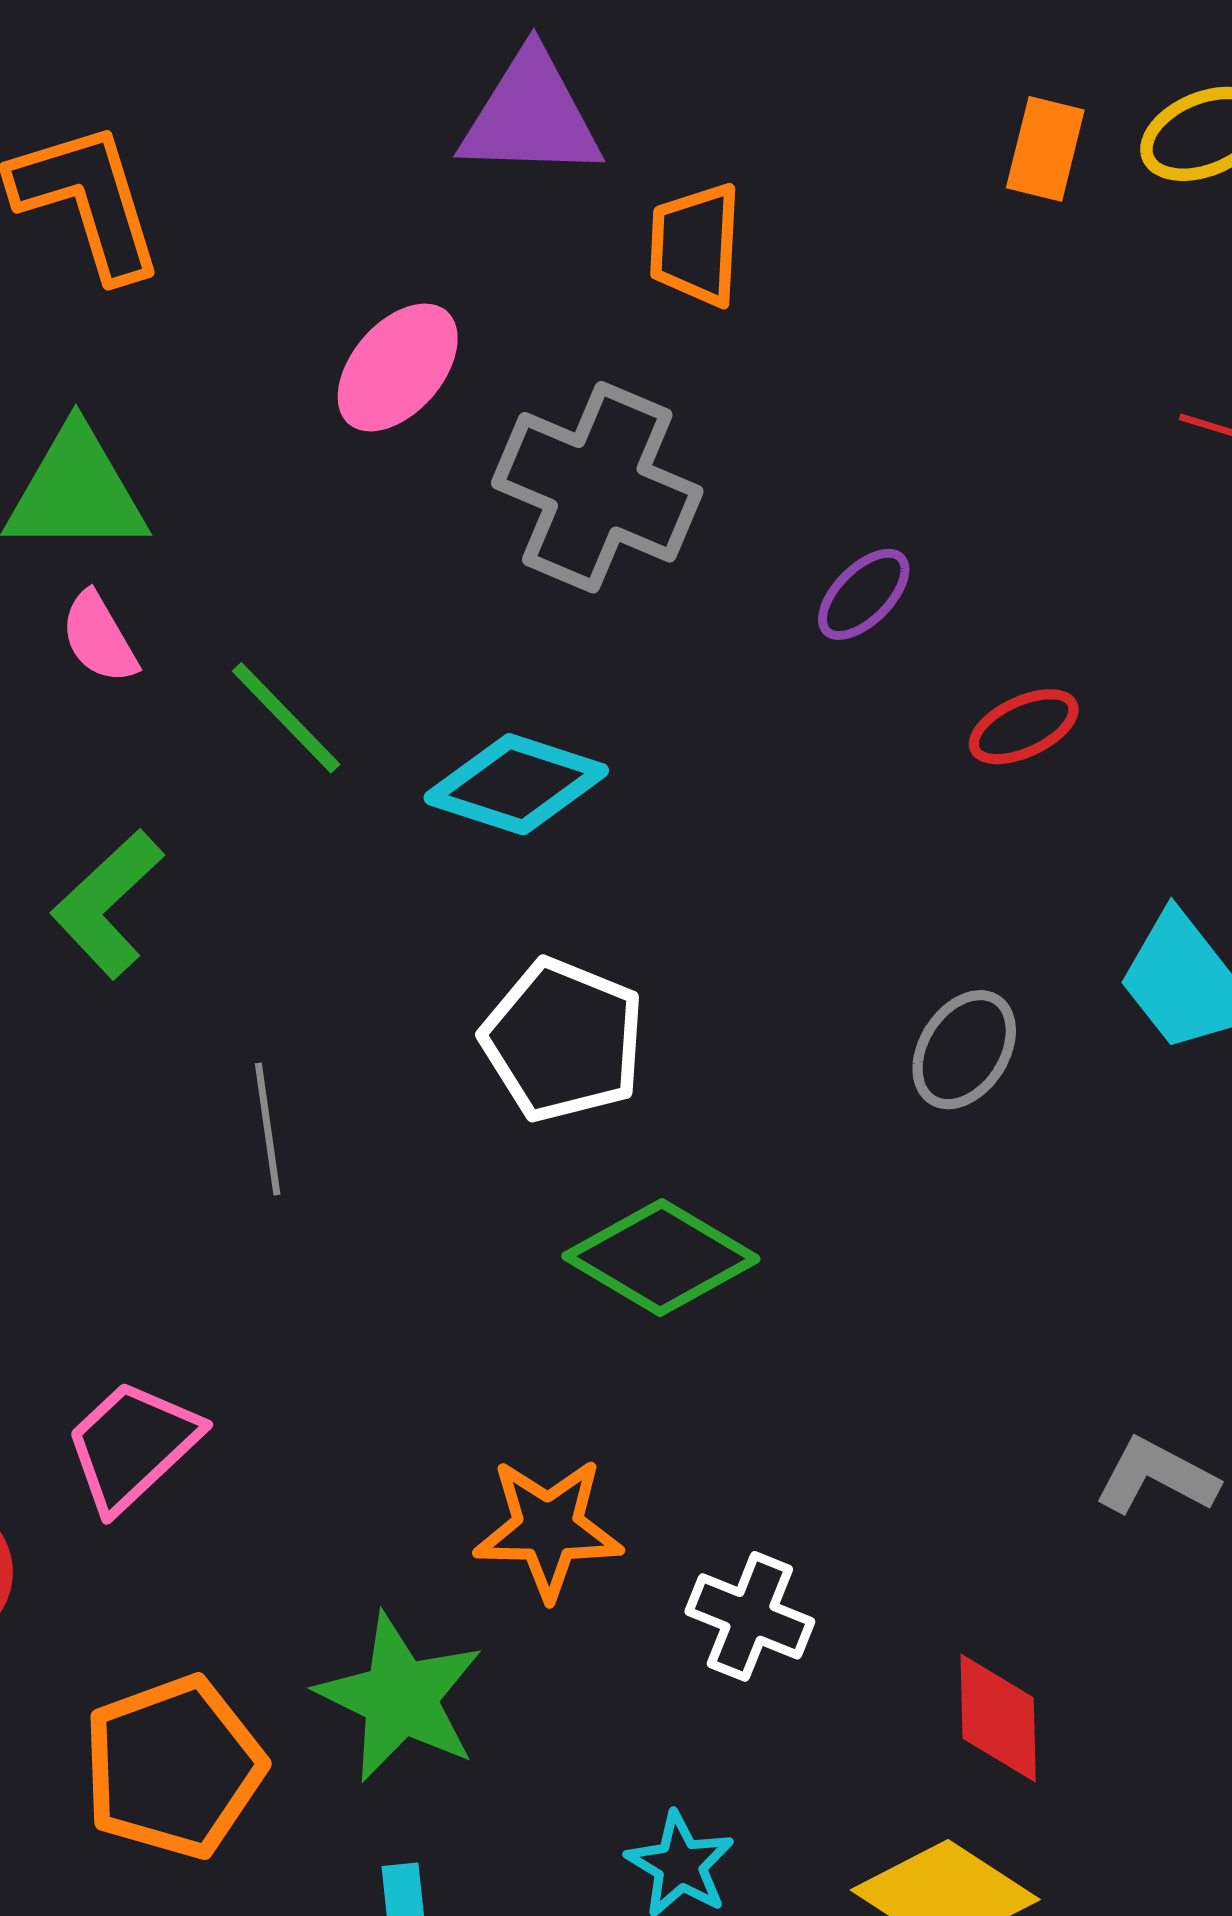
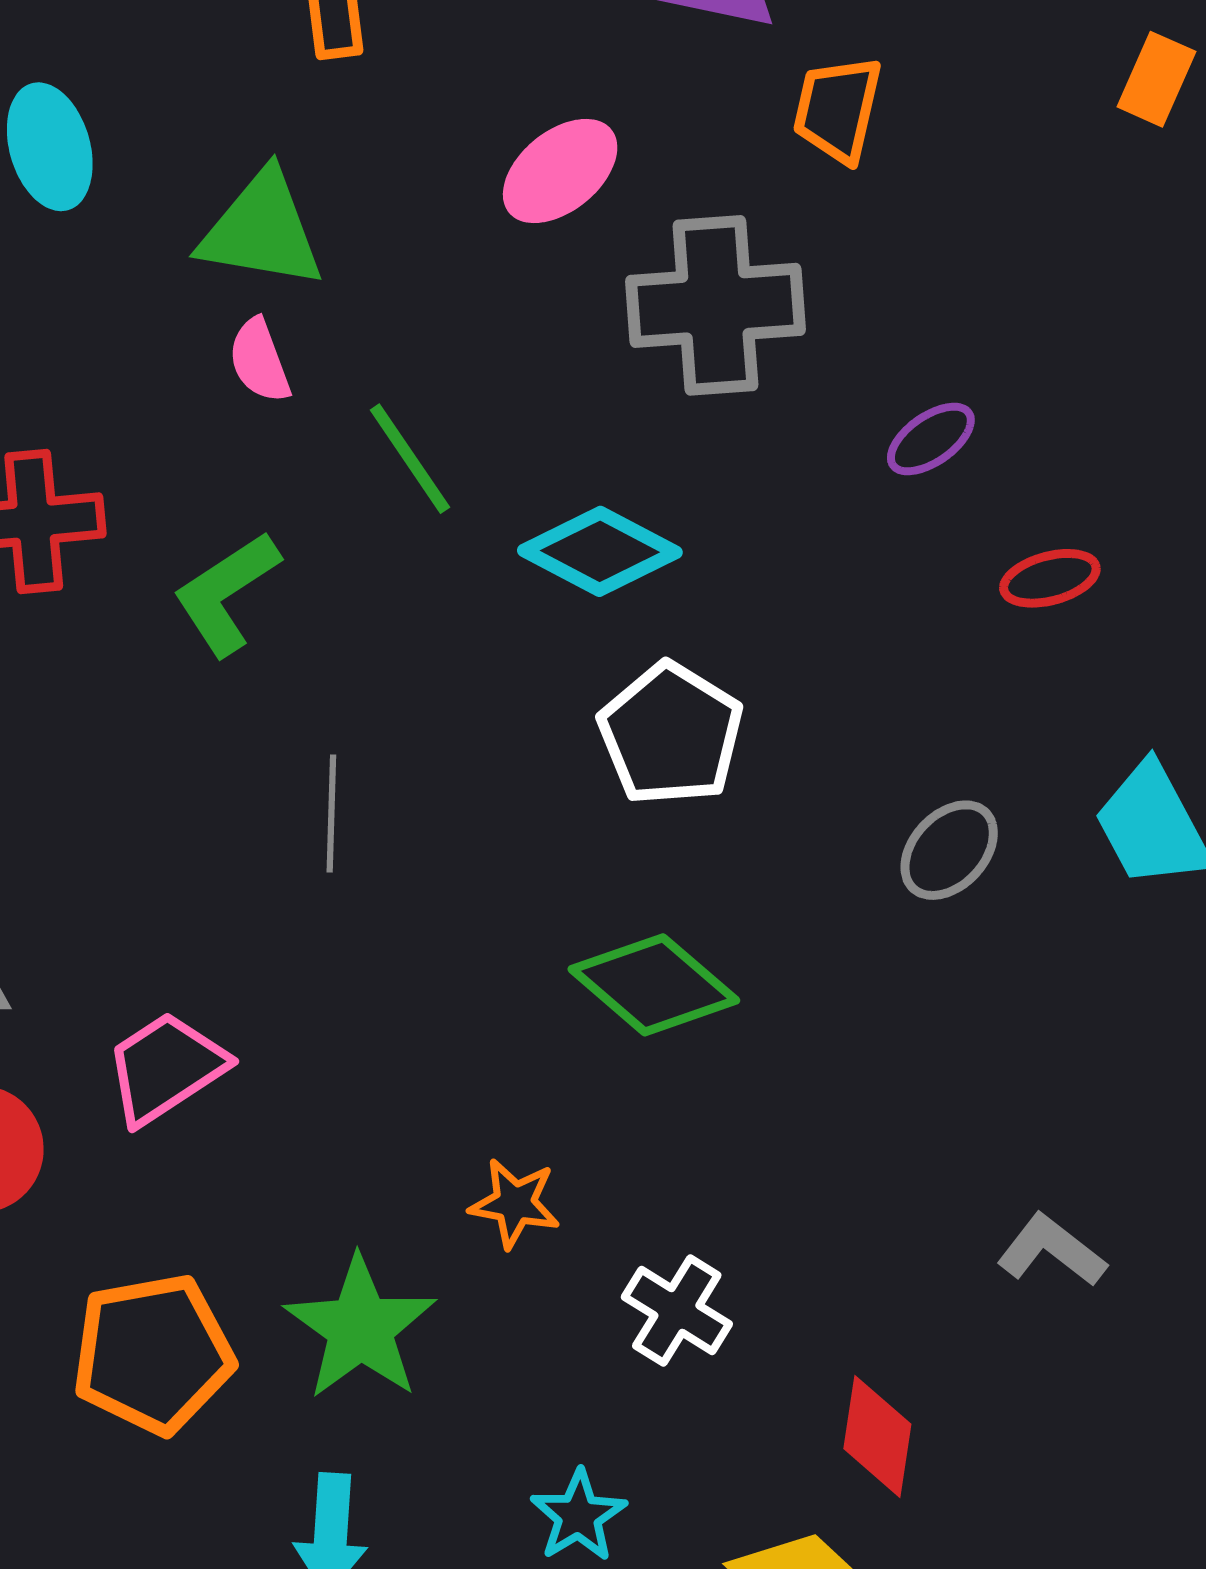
gray cross: (597, 487) -> (715, 305), turned -37
white pentagon: (563, 1040) -> (671, 734), moved
orange star: (548, 1528) -> (515, 1203), size x0.7

